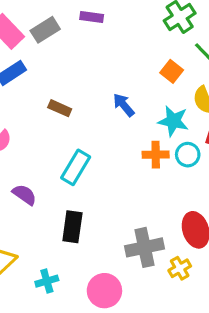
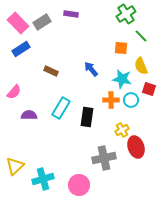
orange square: (172, 71) -> (121, 48), turned -32
purple semicircle: (24, 195) -> (29, 115), moved, turned -35
black rectangle: (72, 227) -> (87, 117), moved
yellow cross: (180, 268) -> (122, 130), moved
cyan cross: (47, 281) -> (43, 179), size x1.5

